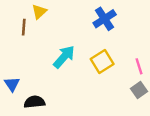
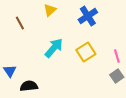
yellow triangle: (39, 12) -> (50, 10), moved
brown line: (24, 27) -> (20, 23), turned -32

